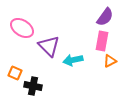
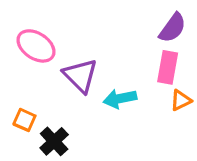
black cross: (33, 86) -> (54, 141), turned 36

